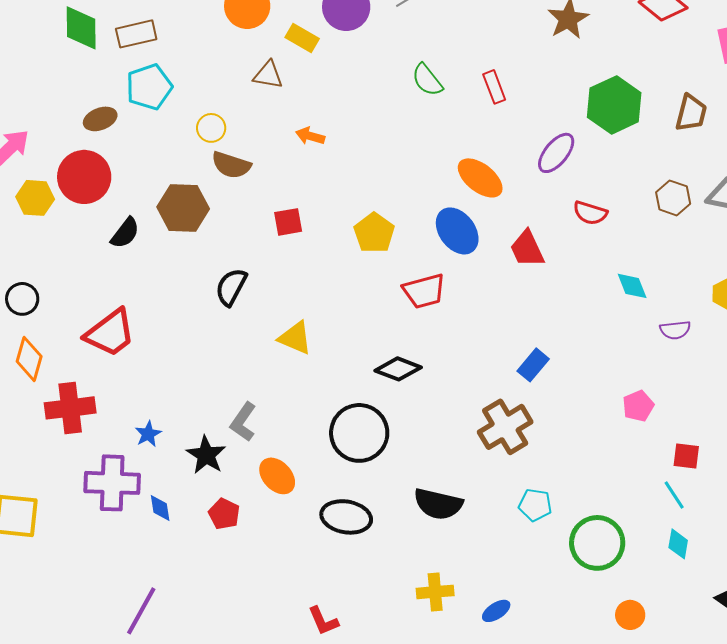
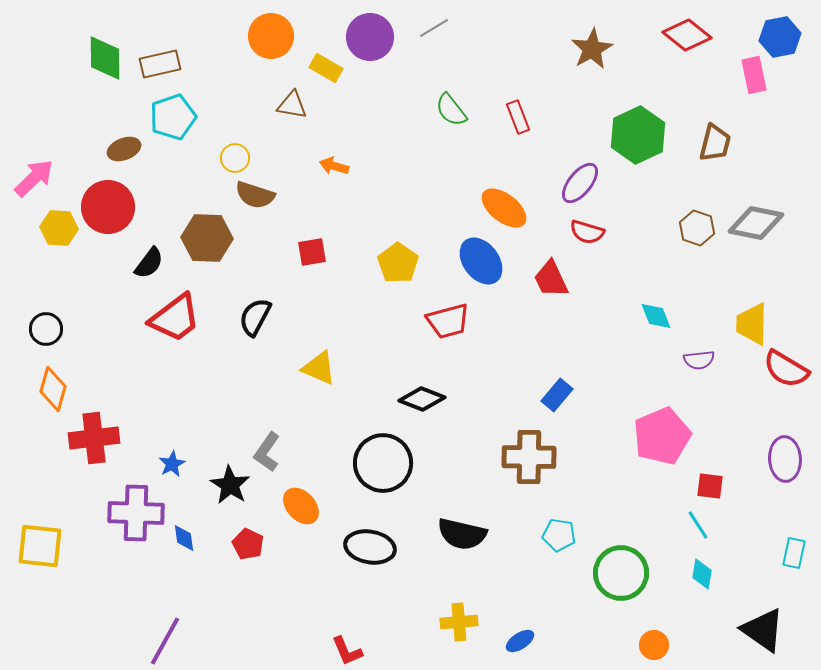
red semicircle: (590, 213) -> (587, 232), moved
red trapezoid: (110, 333) -> (175, 318), moved
pink pentagon: (638, 406) -> (662, 436), size x1.8
brown cross: (505, 427) -> (529, 457), turned 32

